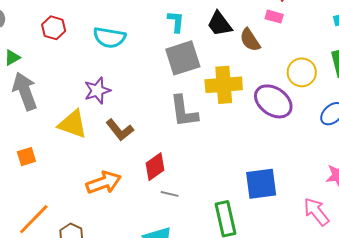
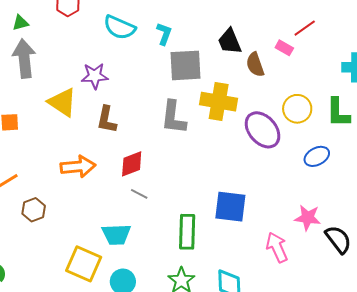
cyan L-shape: (176, 22) -> (164, 34), moved
brown L-shape: (120, 130) -> (107, 120), turned 36

